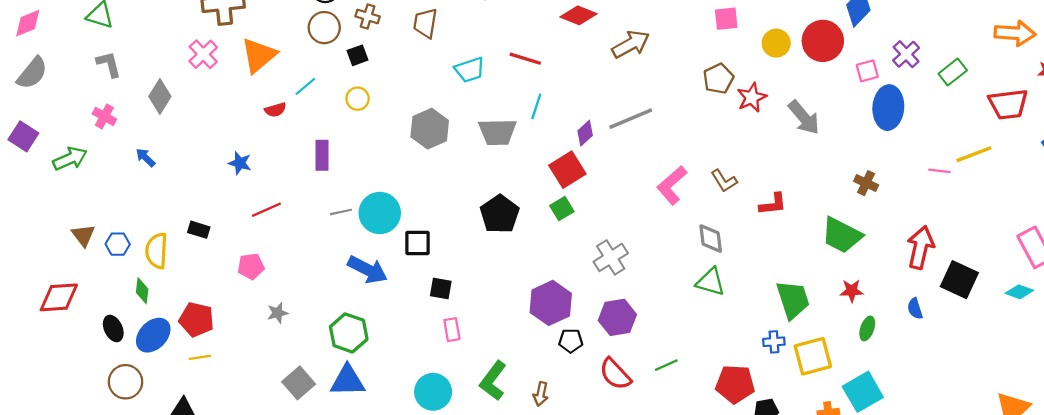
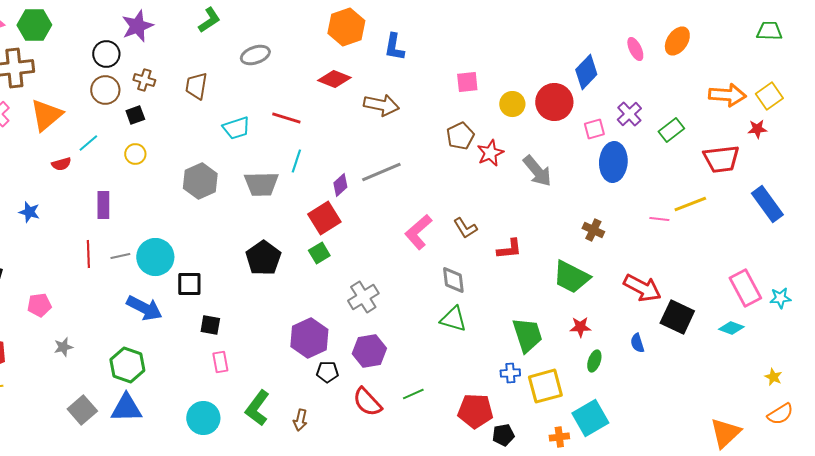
brown arrow: (631, 44) -> (381, 105), turned 40
red line: (266, 210) -> (88, 254), moved, turned -68
red arrow: (921, 247) -> (642, 288), turned 105

